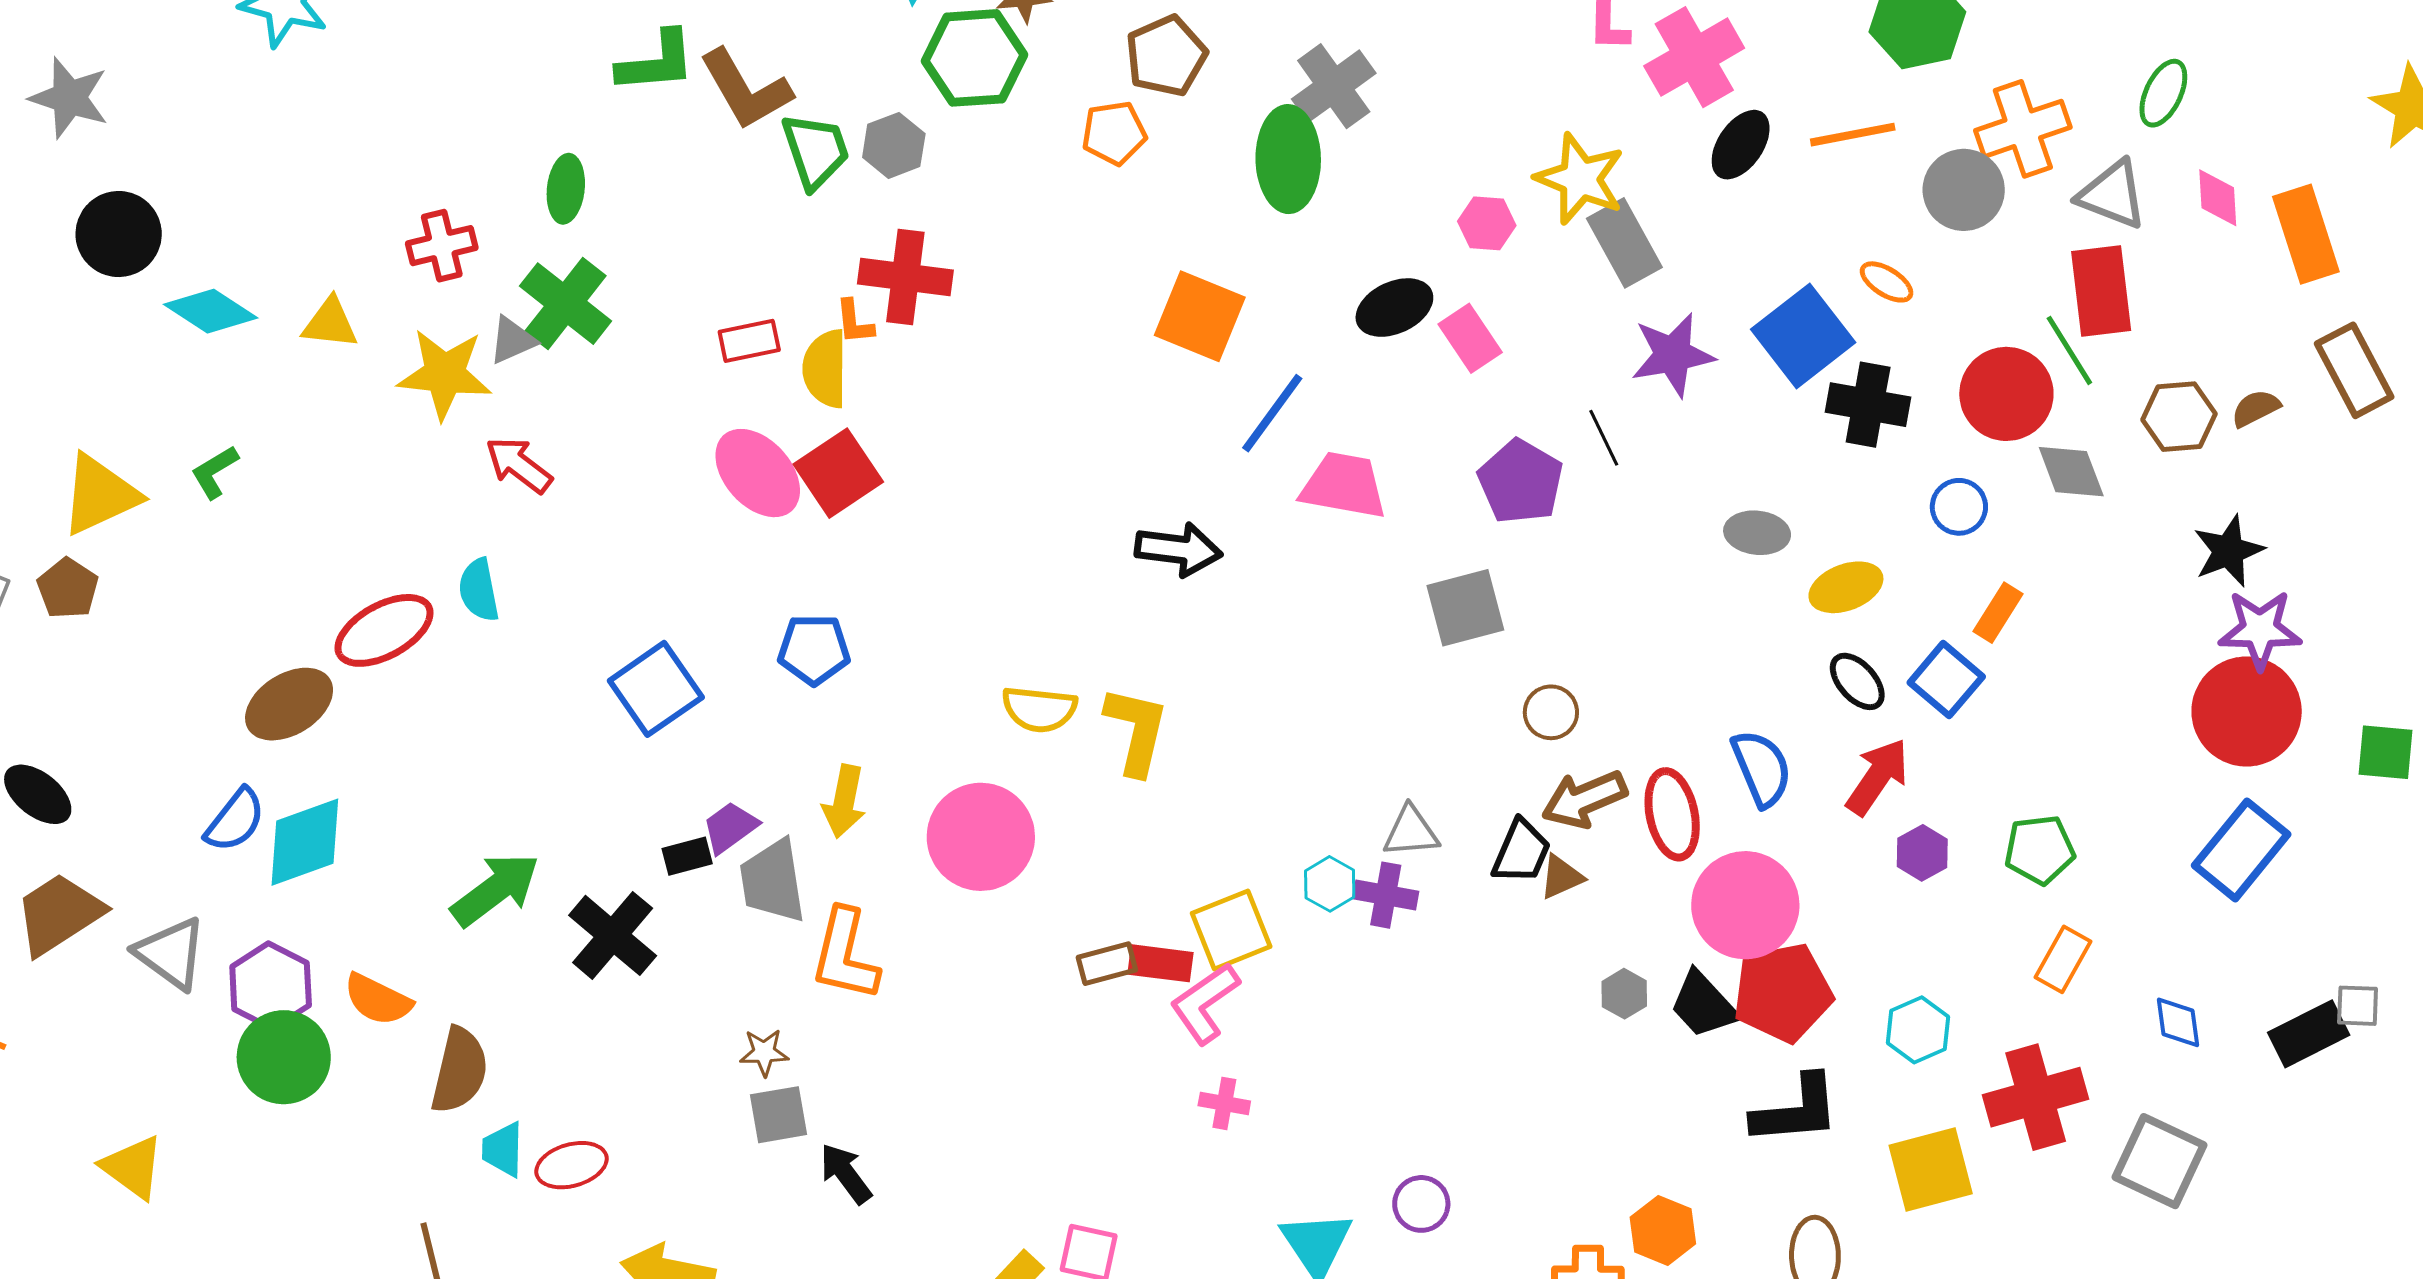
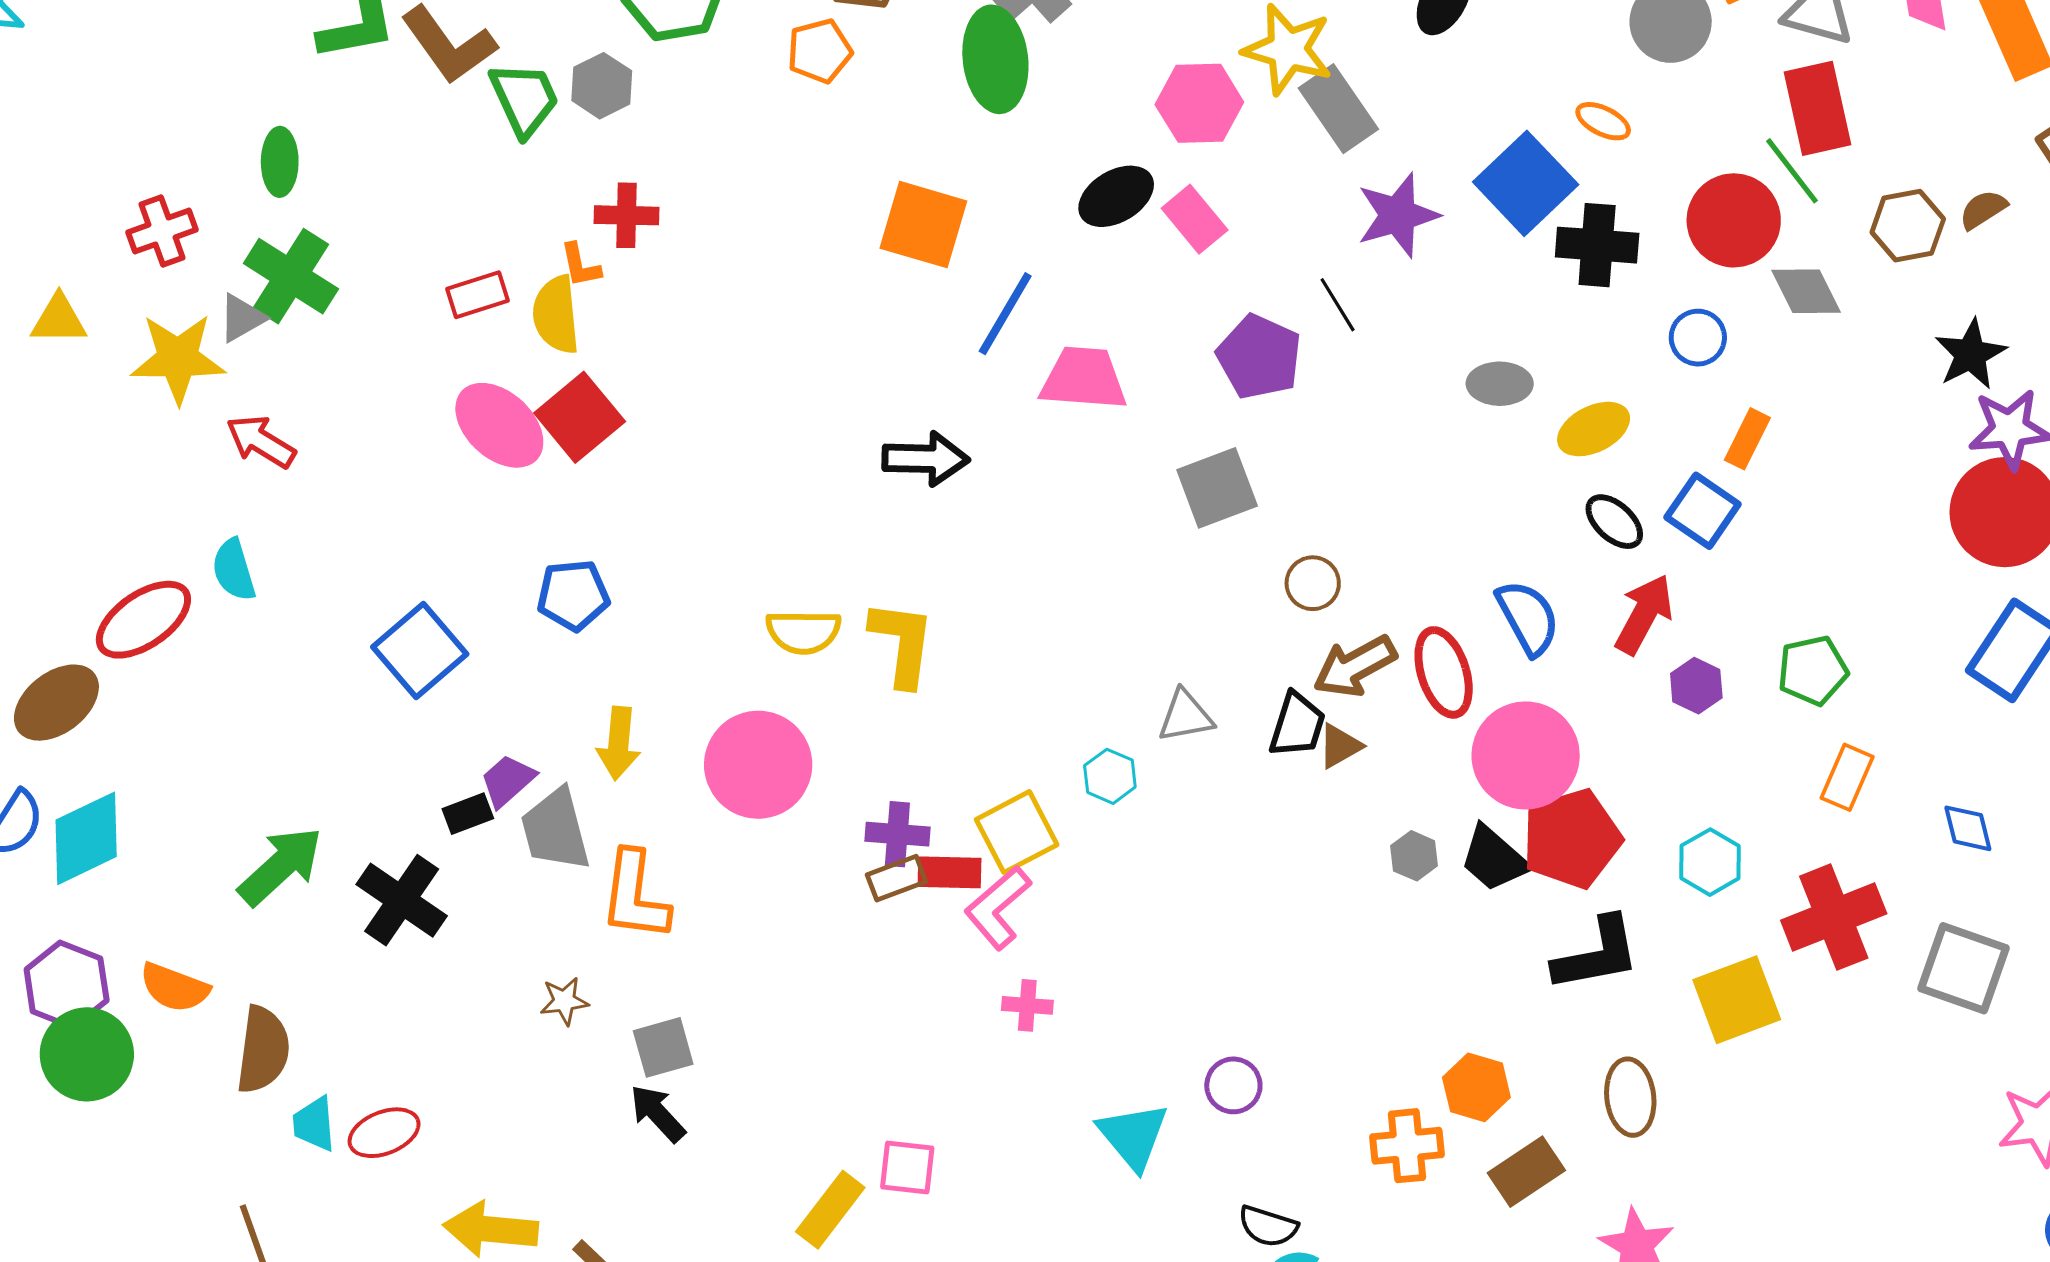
pink hexagon: (1487, 223) -> (1199, 103), size x1.5
red cross: (905, 277) -> (627, 215), size x0.7
purple cross: (1386, 895) -> (897, 834), moved
gray square: (778, 1115) -> (663, 1047), moved

